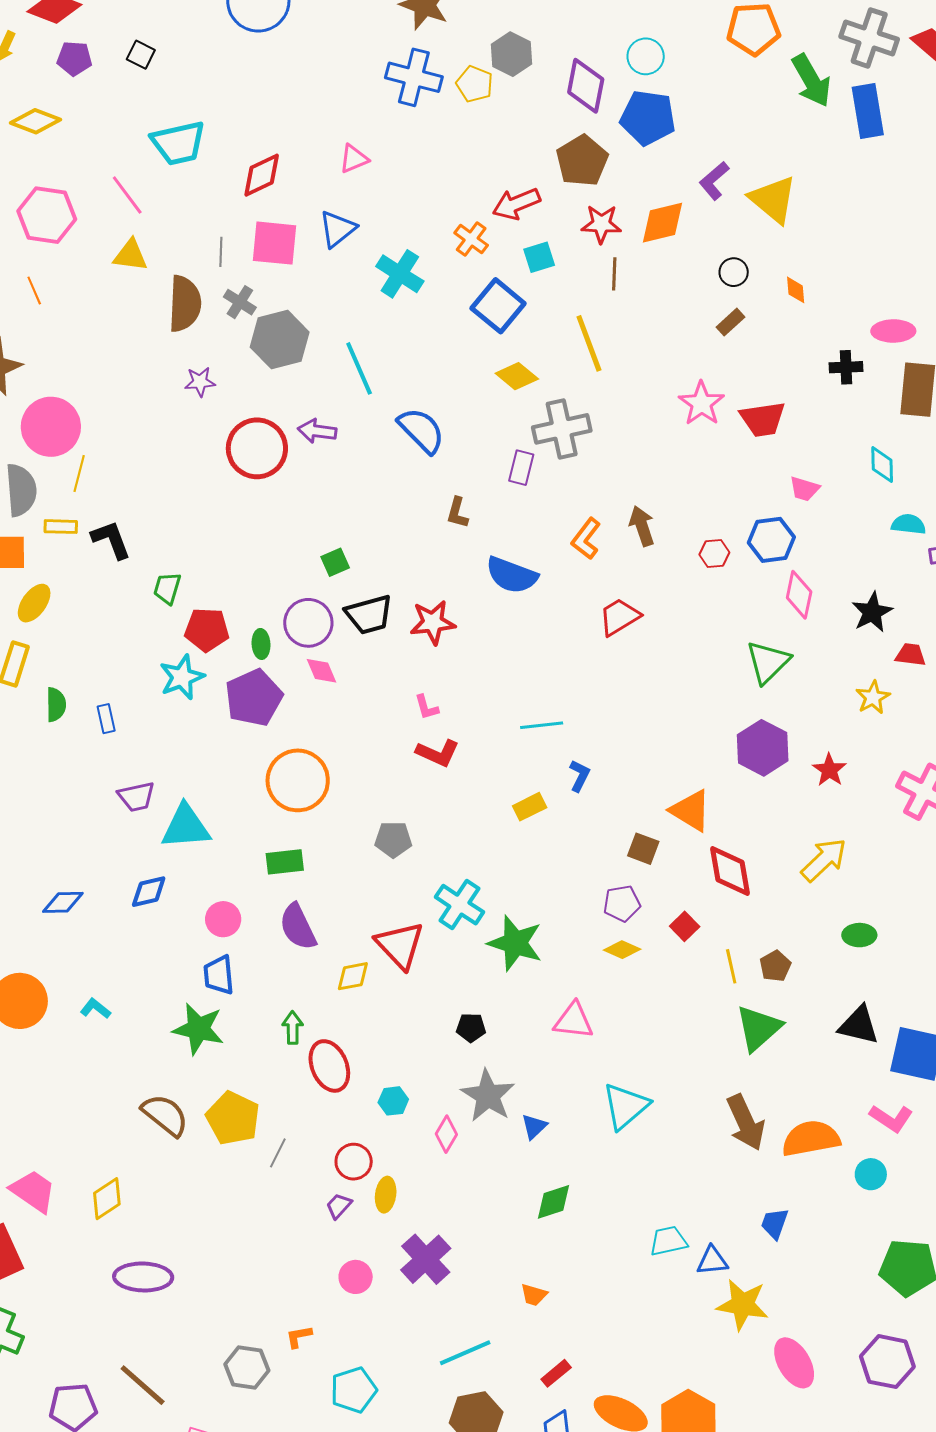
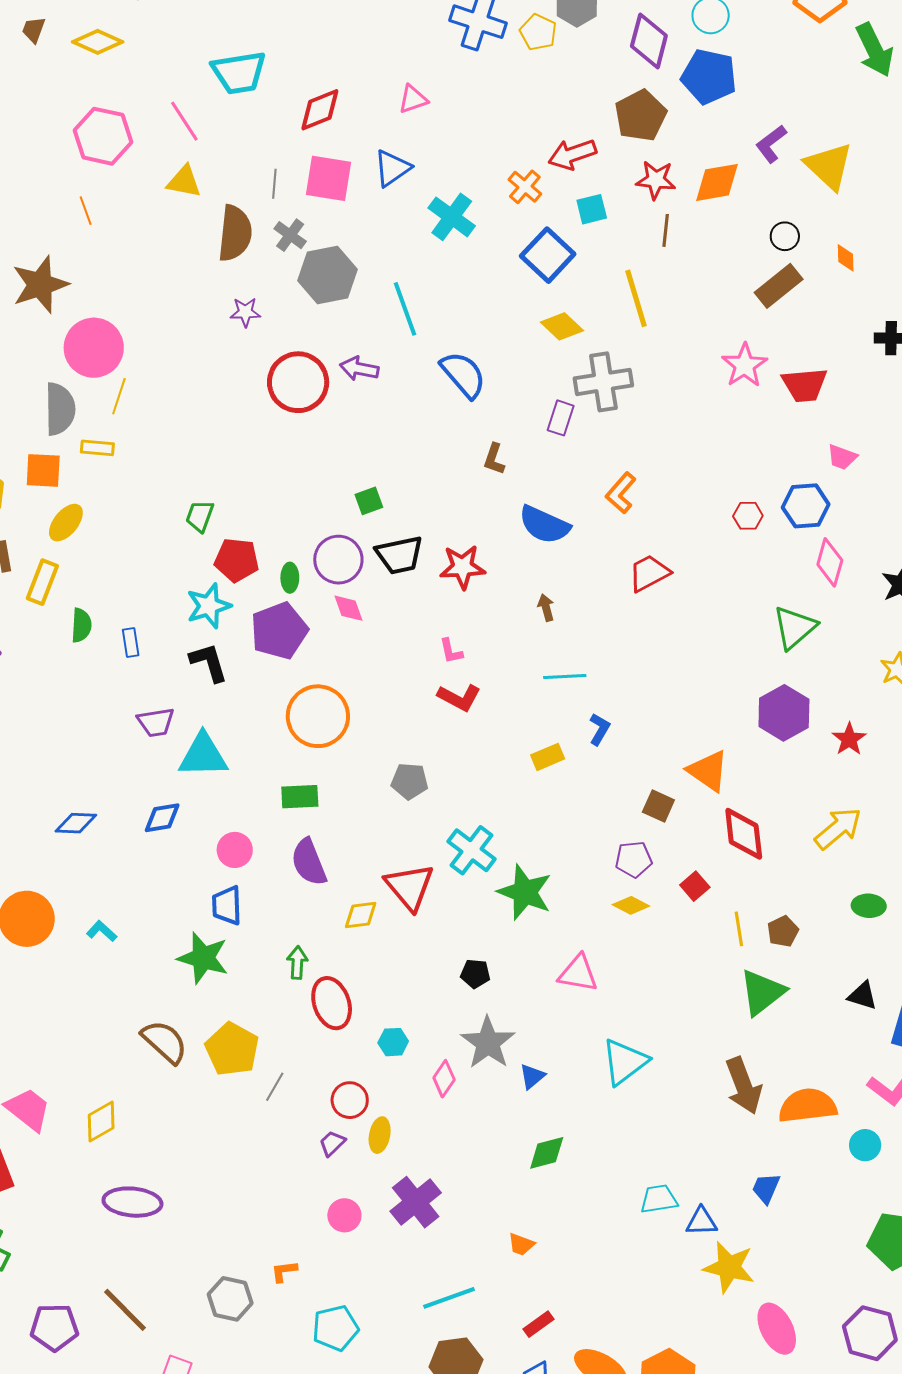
brown rectangle: (731, 322) -> (779, 286), size x1.6
brown arrow: (642, 526) -> (546, 608), moved, size x0.7
black L-shape: (111, 540) -> (209, 662), moved
black triangle: (859, 1025) -> (863, 996), size x0.7

